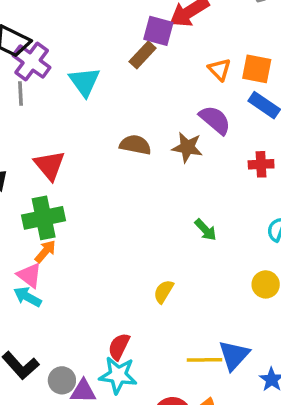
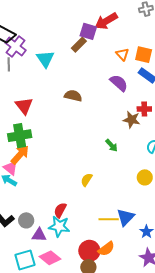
brown star: (187, 147) -> (132, 120), moved
orange arrow: (45, 251) -> (20, 155), size x1.5
gray circle: (62, 380) -> (26, 220), moved

